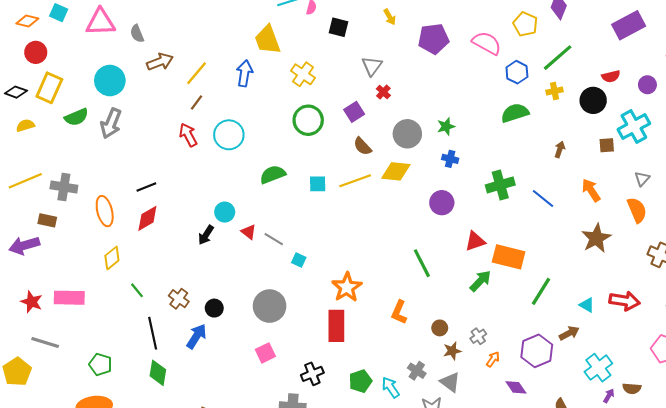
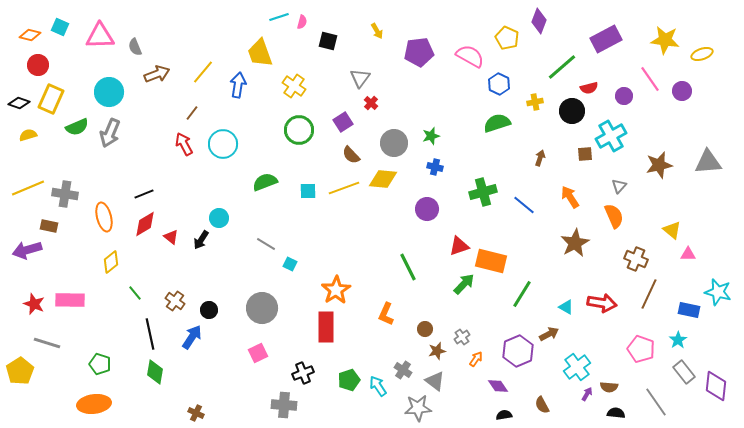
green line: (558, 58) -> (562, 67), moved
yellow line: (197, 73) -> (203, 72), moved
red triangle: (249, 232) -> (171, 237), moved

